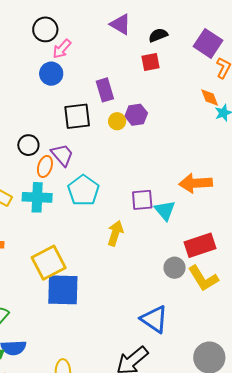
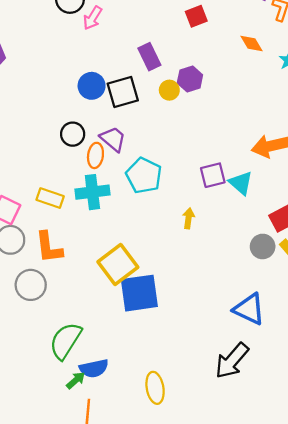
blue circle: (51, 74) -> (92, 86), moved
orange diamond: (210, 97) -> (252, 43), moved
yellow arrow: (115, 233) -> (188, 218), size x0.7

